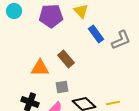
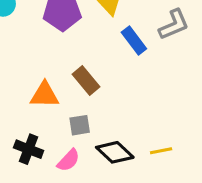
gray L-shape: (121, 40) -> (174, 25), moved

